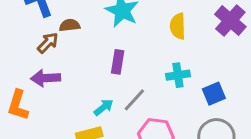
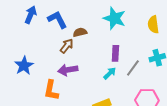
gray line: (134, 100) -> (133, 68), moved
cyan arrow: (104, 107) -> (110, 73), moved

